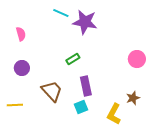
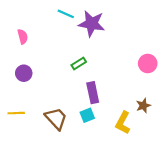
brown trapezoid: (52, 91) -> (56, 118), moved

